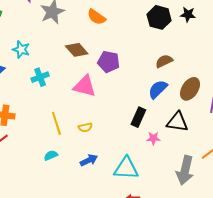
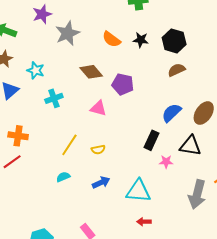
black star: (188, 14) -> (141, 40), moved
brown semicircle: (164, 61) -> (176, 70), moved
pink triangle: (85, 86) -> (98, 108), size x0.7
yellow line: (56, 123) -> (69, 145), turned 50

